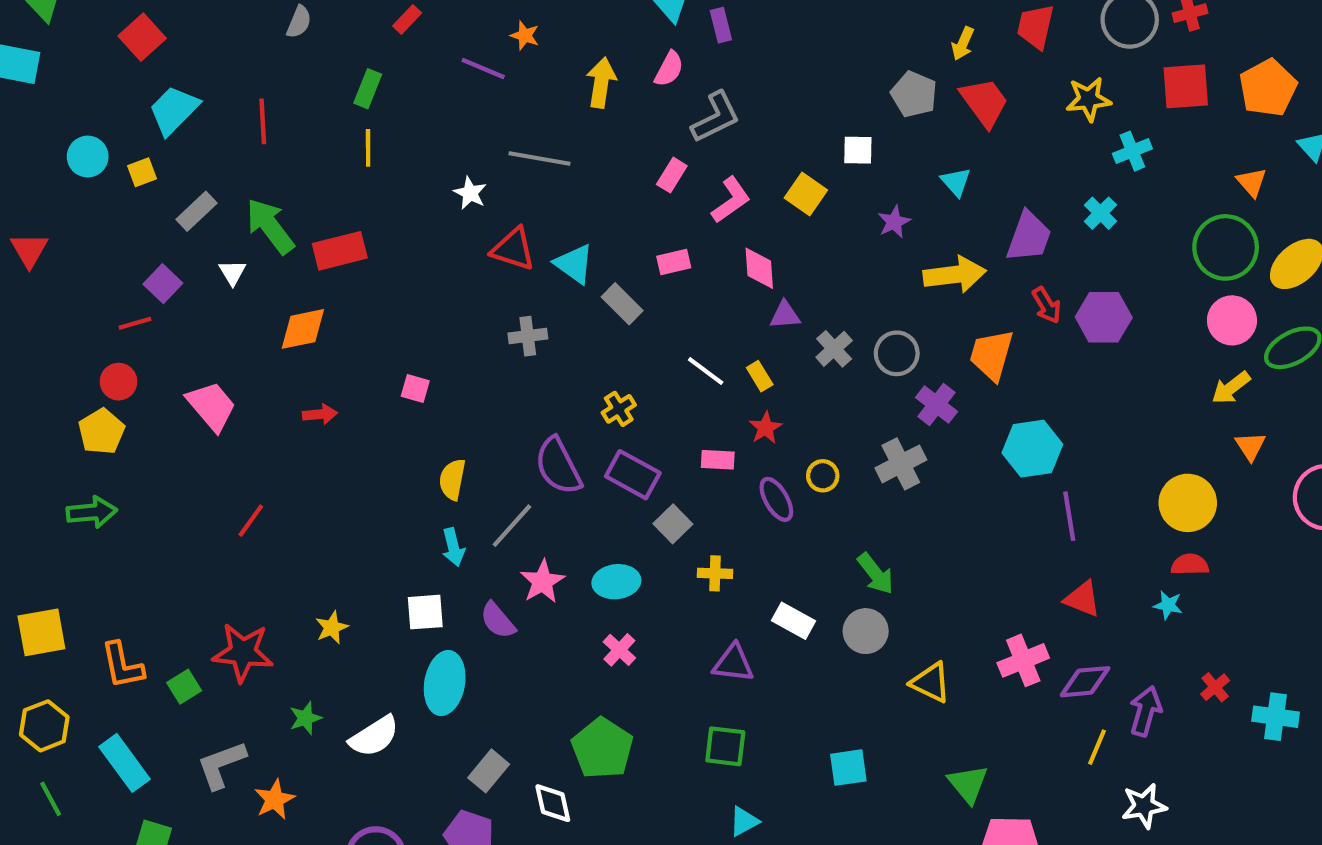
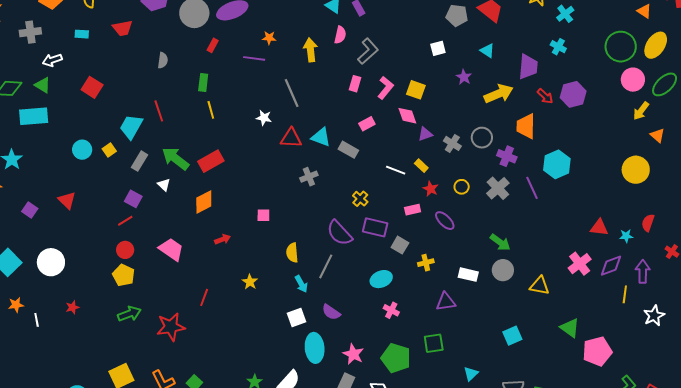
cyan trapezoid: (174, 110) -> (131, 127), moved
gray line: (539, 159) -> (292, 93), turned 72
orange triangle: (1252, 182) -> (644, 11), moved
yellow square: (806, 194) -> (416, 90), moved
yellow circle: (823, 476) -> (462, 187), moved
purple line: (1069, 516) -> (532, 188), moved
red semicircle: (1190, 565) -> (648, 223), moved, turned -54
pink star: (542, 582) -> (353, 354), moved
cyan star: (1168, 605) -> (626, 236), moved
yellow star: (332, 628) -> (250, 282), moved
red star: (243, 652) -> (171, 327), moved
green square: (725, 746) -> (434, 343), moved

